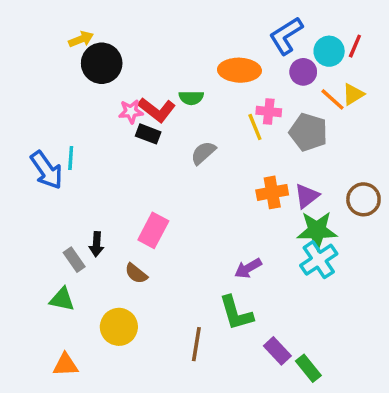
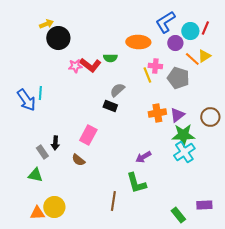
black rectangle: (148, 134) -> (110, 106), moved
yellow circle: (119, 327) -> (54, 207), moved
purple rectangle: (277, 351) -> (204, 205), moved, turned -49

